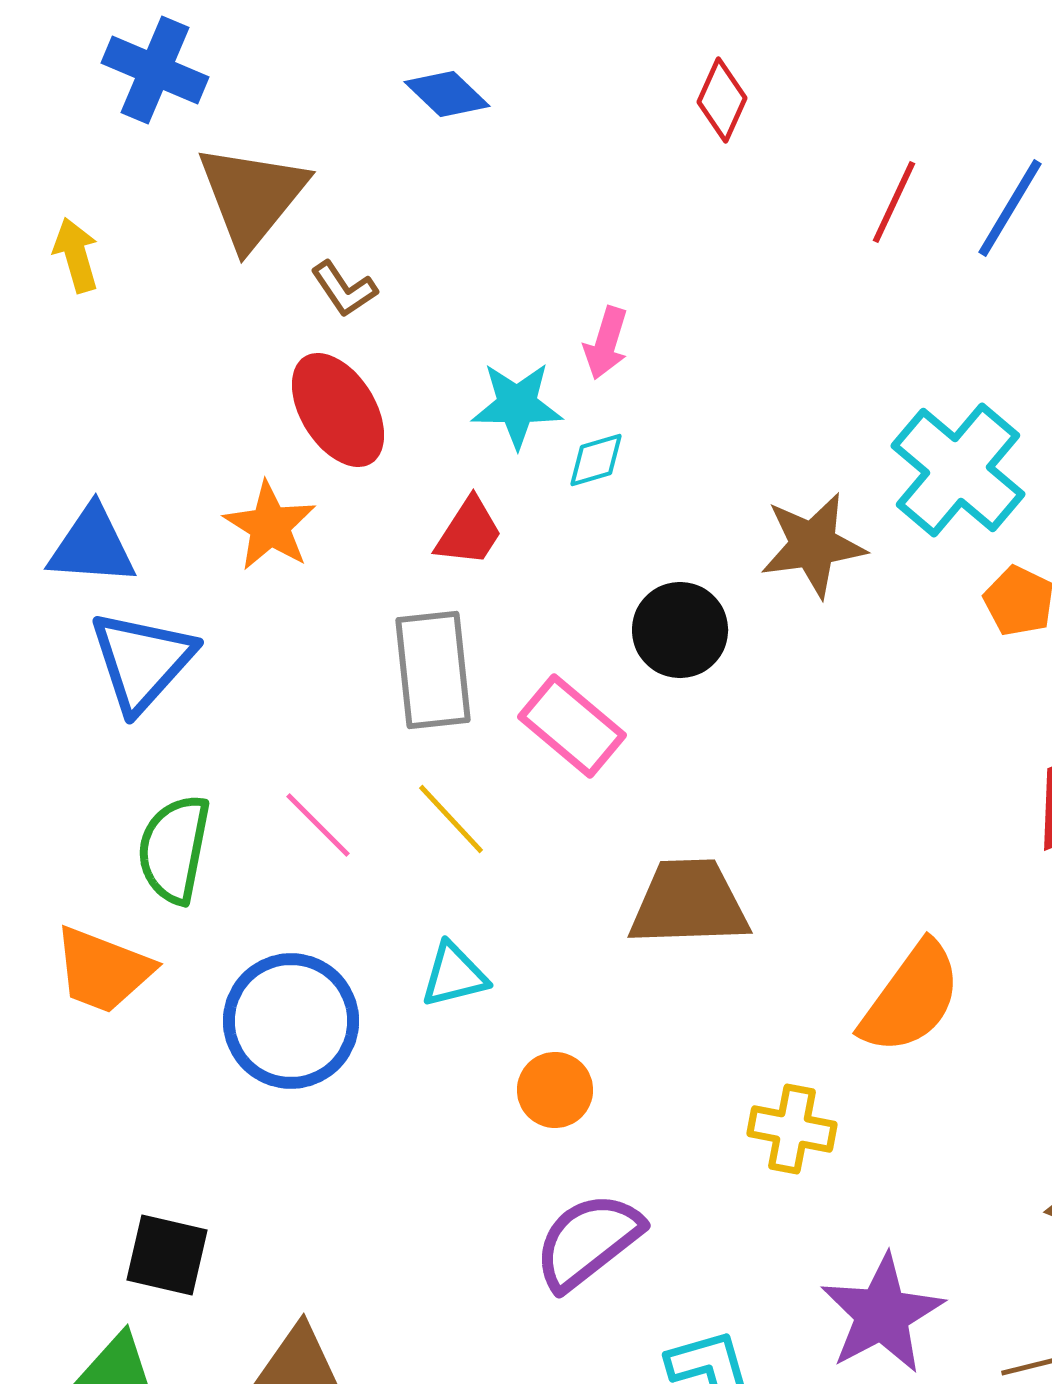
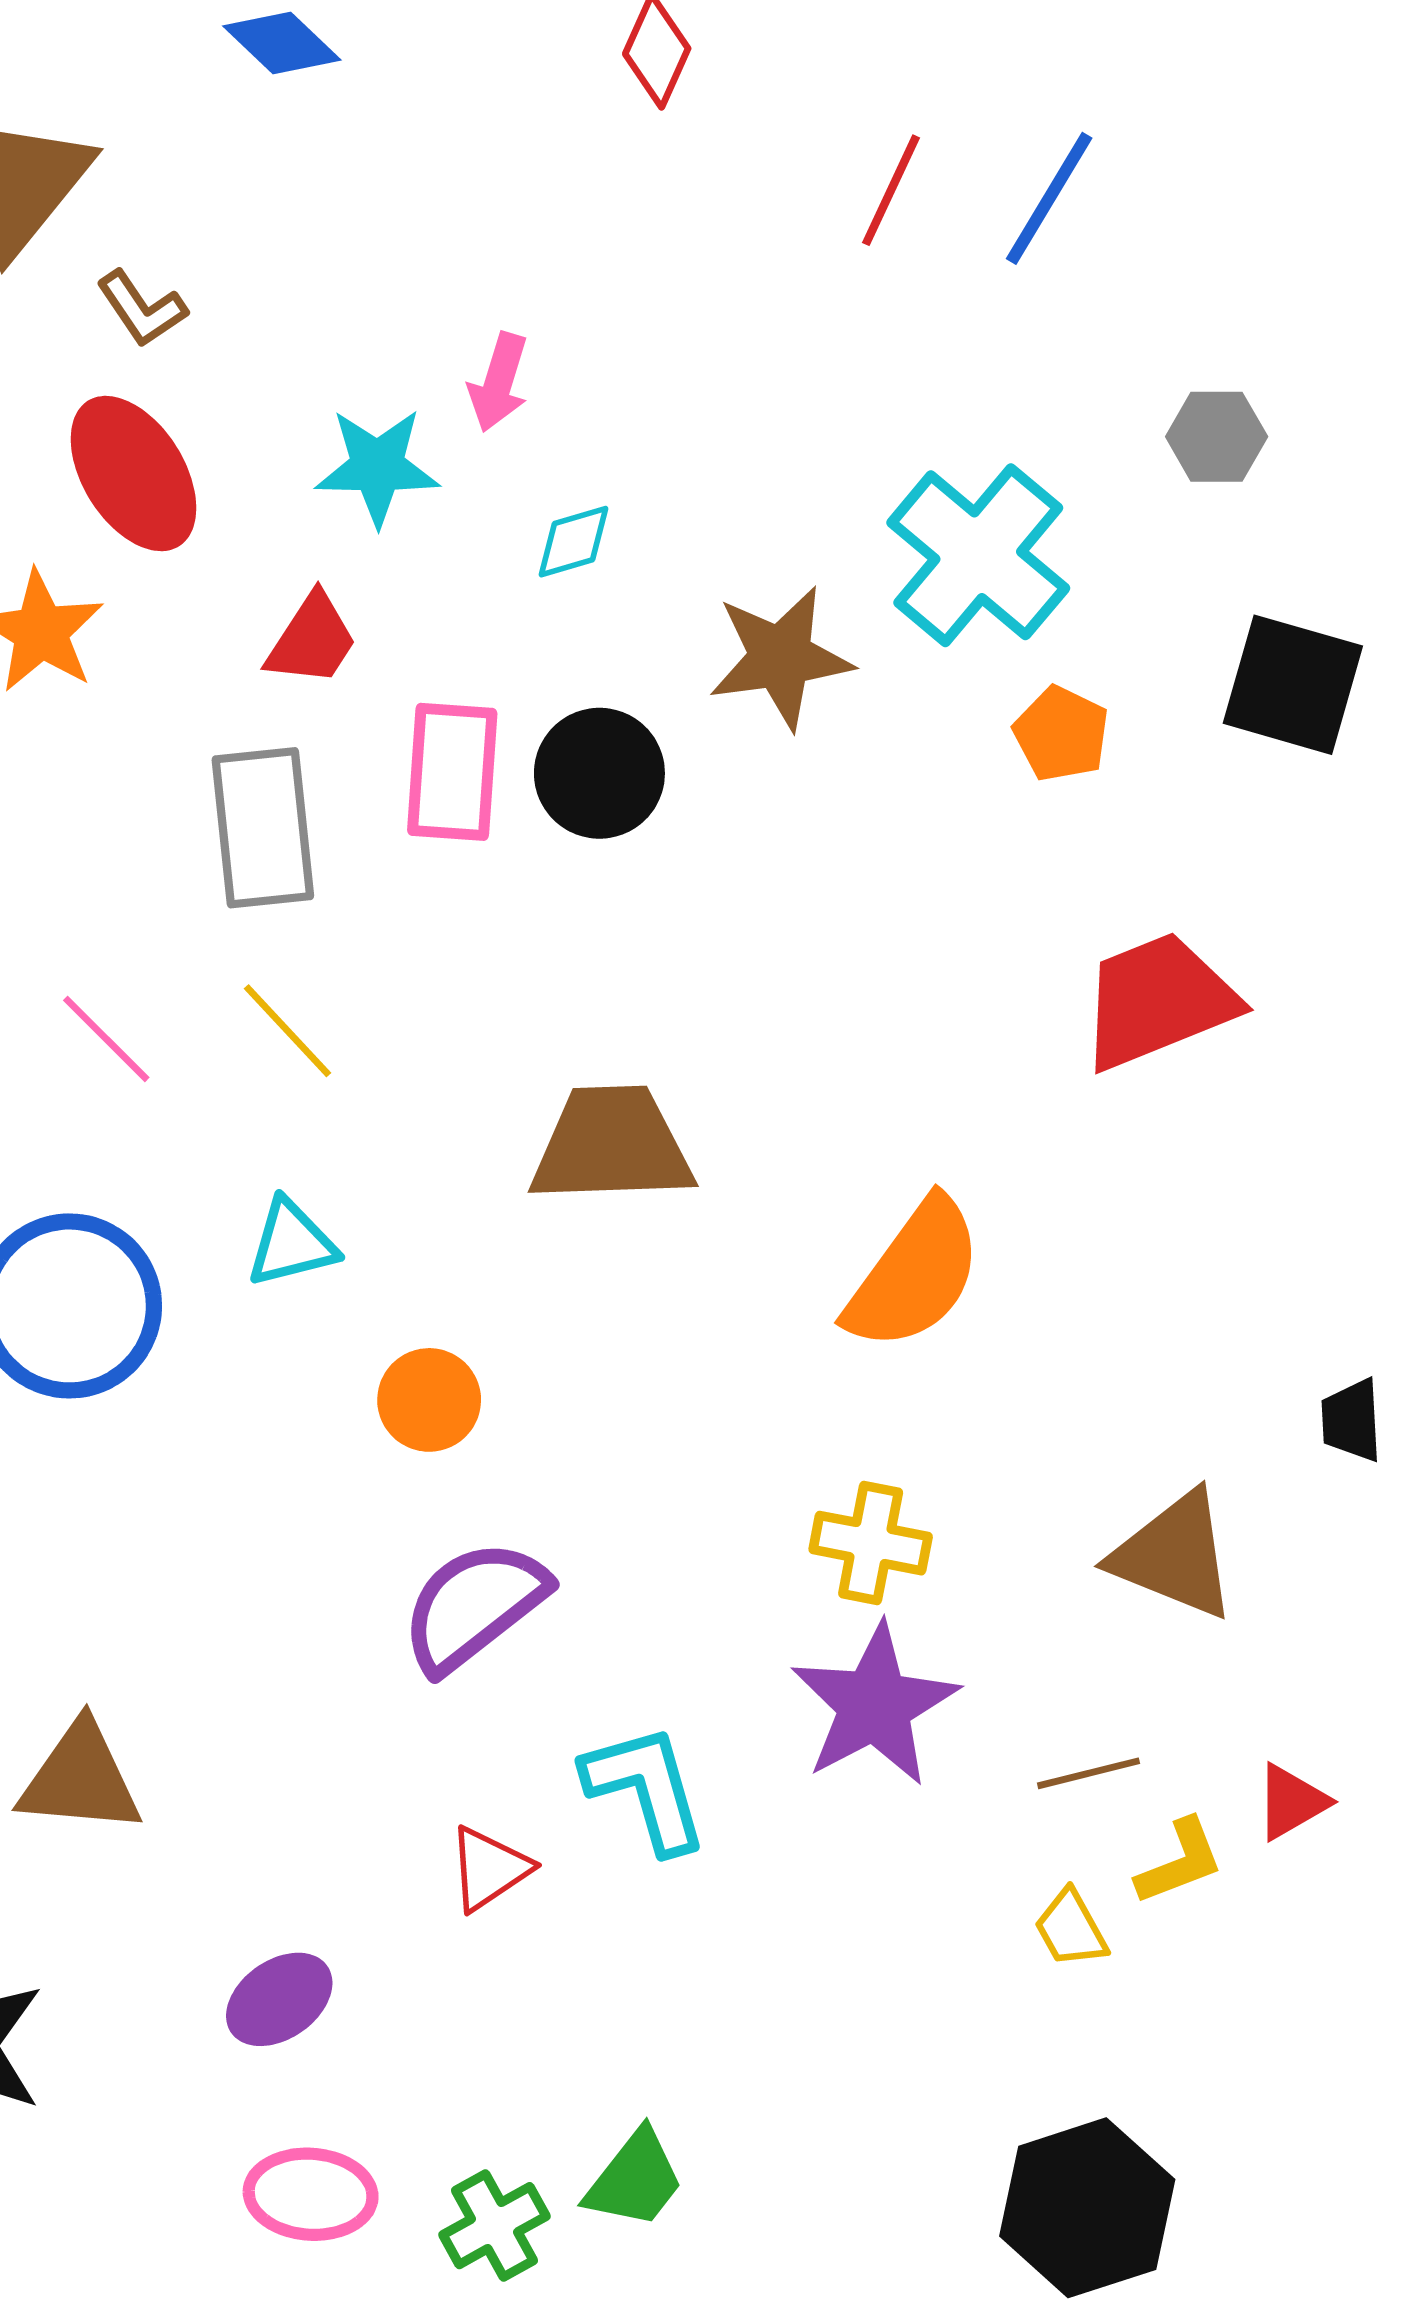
cyan diamond: (596, 460) -> (574, 542), moved
pink rectangle: (572, 726) -> (452, 772), moved, turned 54
yellow cross: (792, 1129) -> (871, 1543), moved

